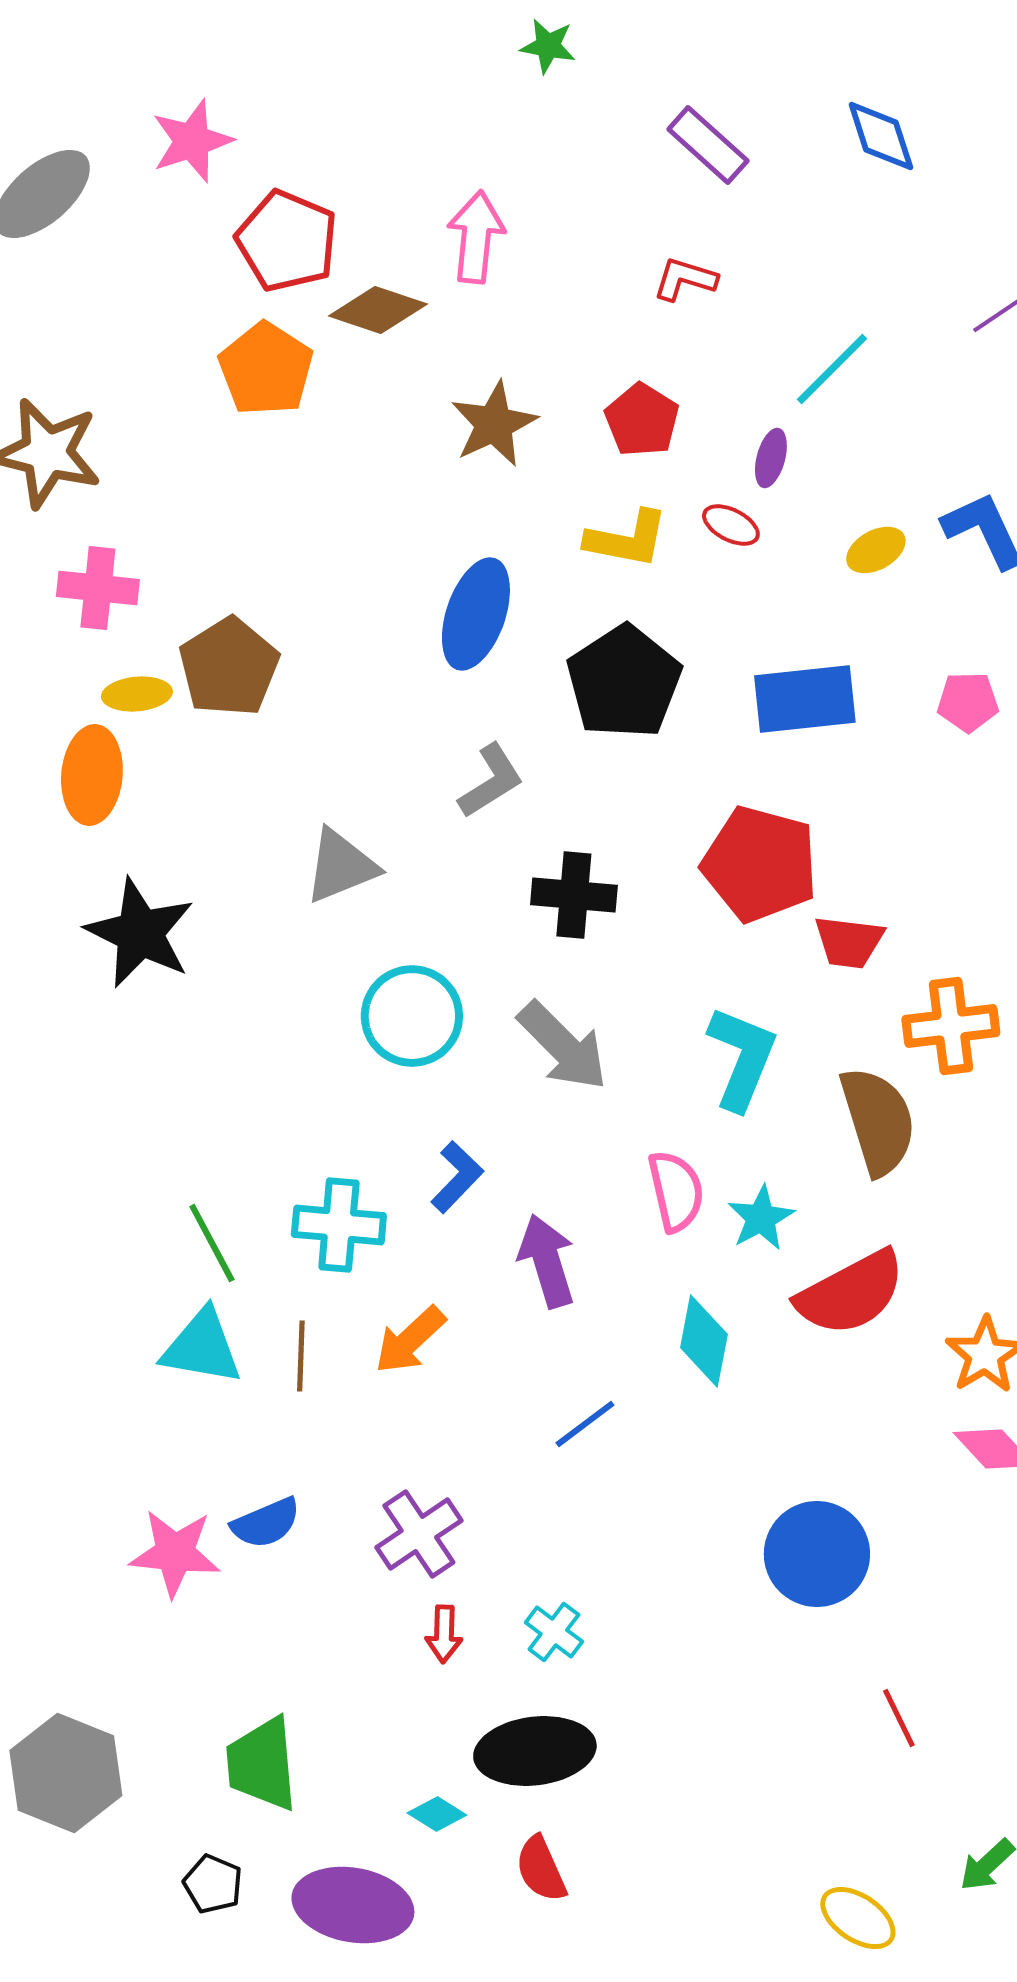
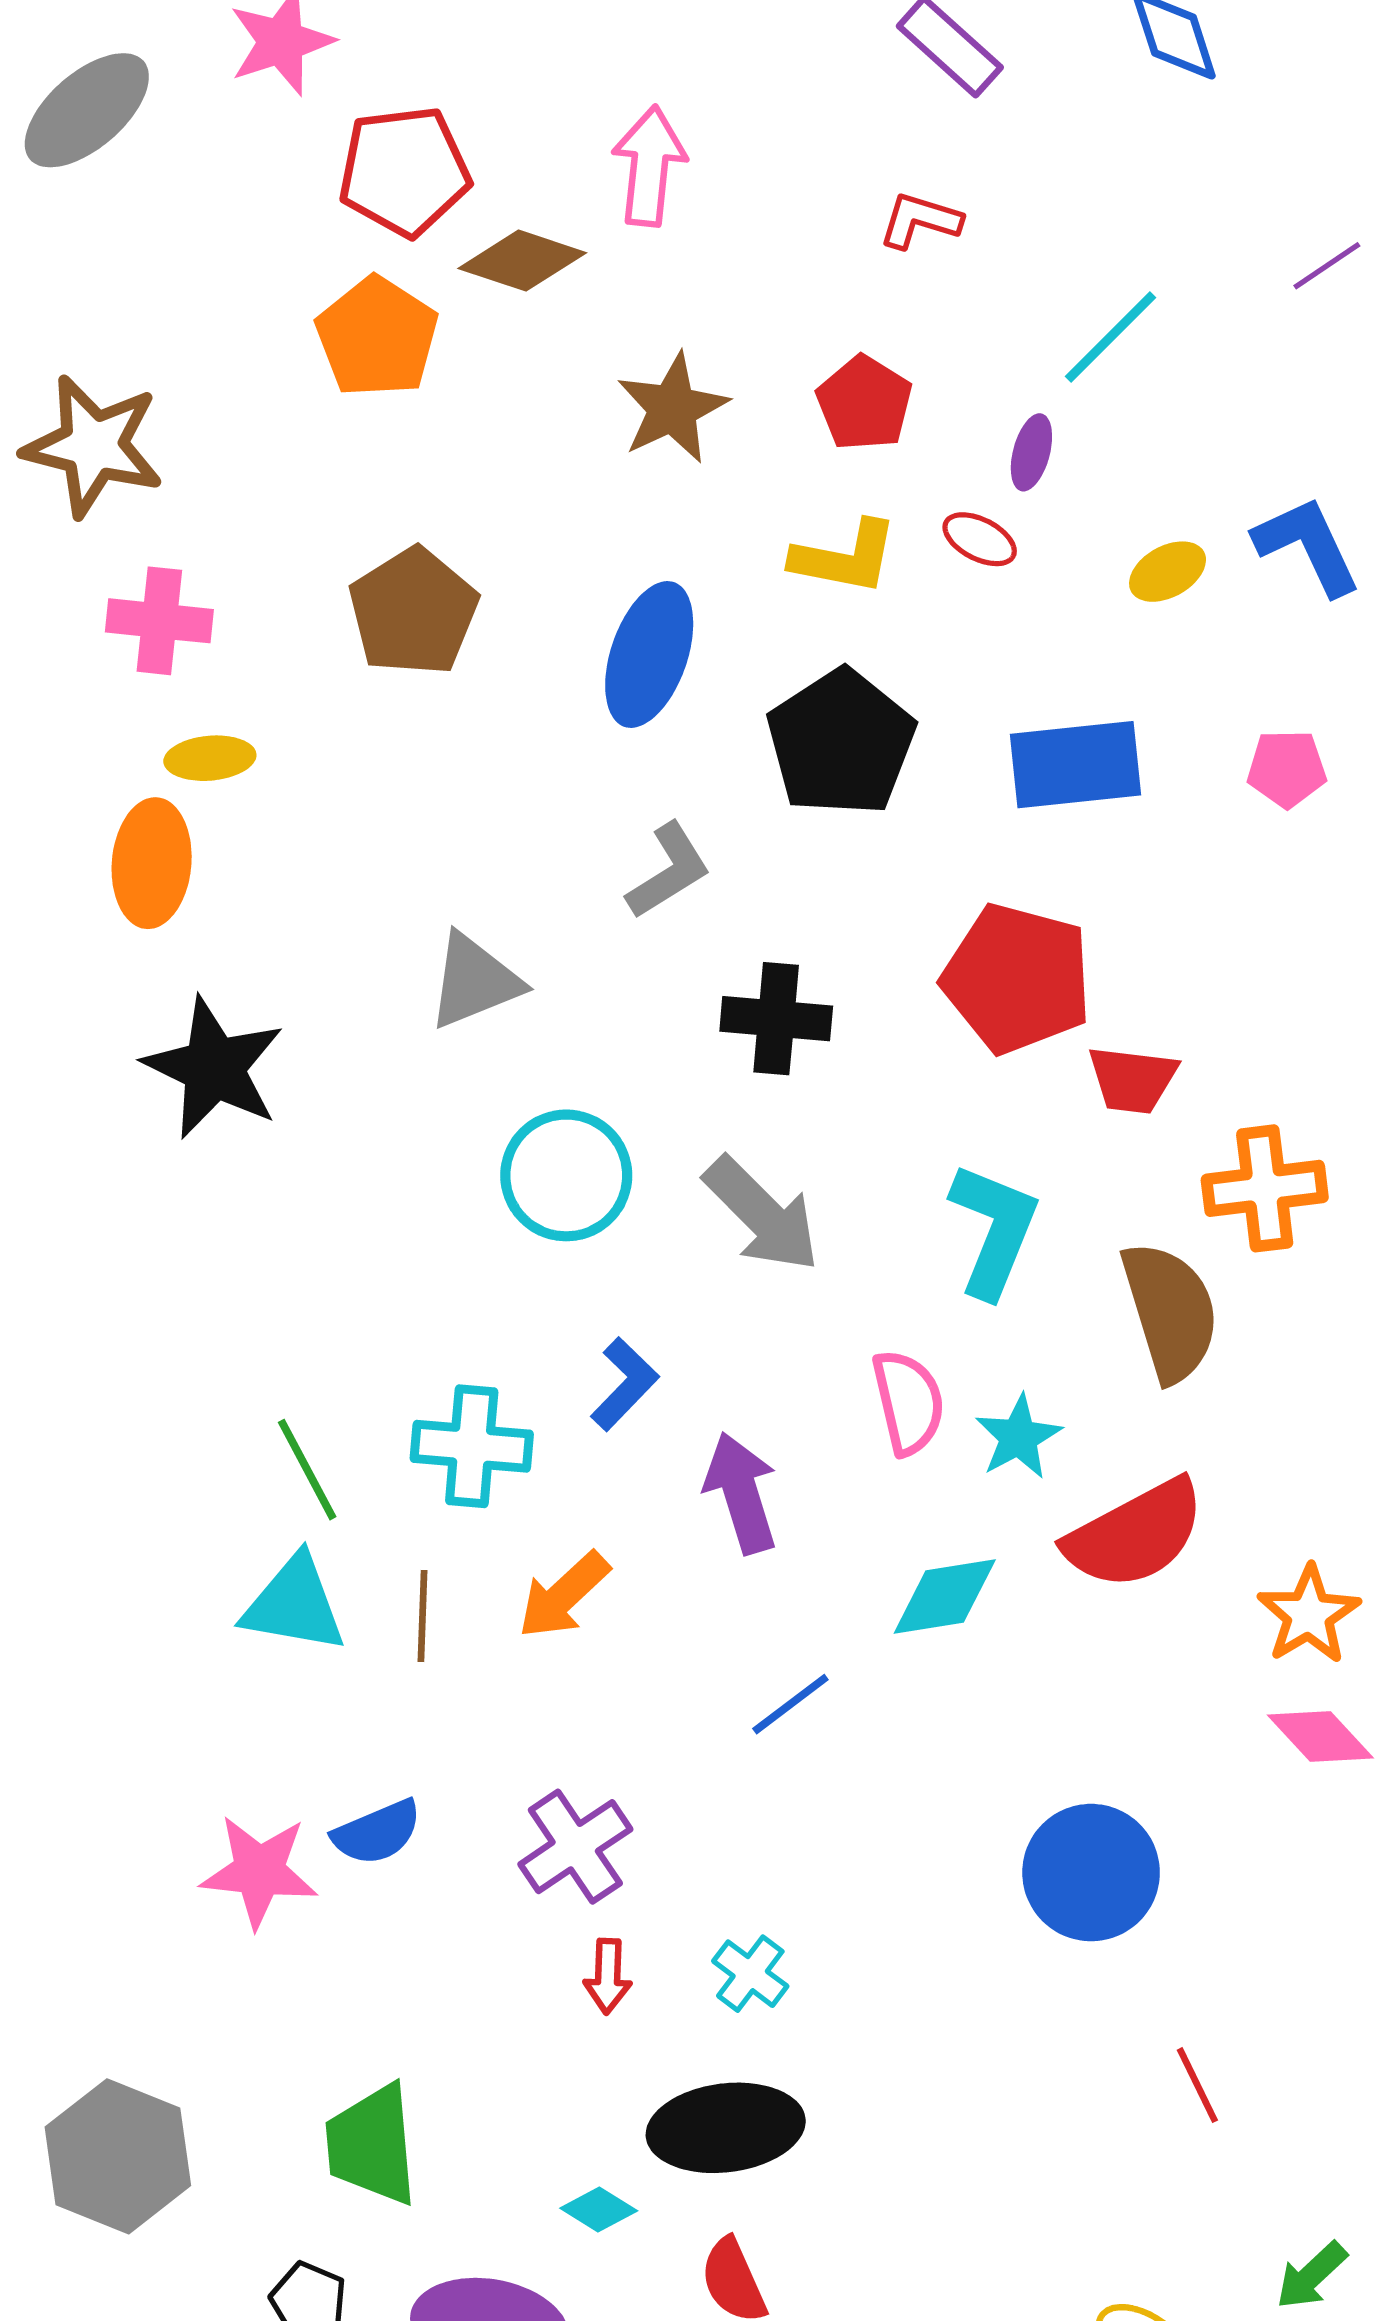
red pentagon: (287, 241) -> (404, 171), turned -30
brown pentagon: (229, 667) -> (413, 612), moved
cyan diamond: (704, 1341) -> (945, 1597), turned 70

